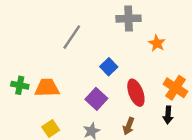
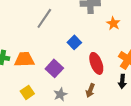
purple square: (96, 99) -> (54, 68), moved

